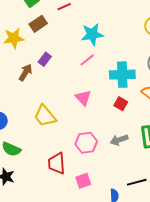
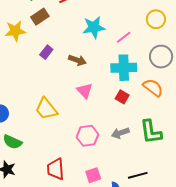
pink line: (87, 60) -> (124, 37), moved
brown arrow: (25, 72) -> (77, 60), moved, turned 78
red trapezoid: (57, 163) -> (56, 169), moved
pink square: (83, 181) -> (93, 175), moved

